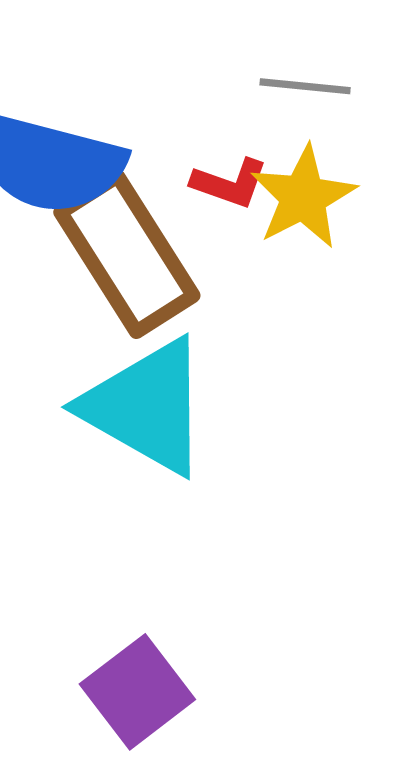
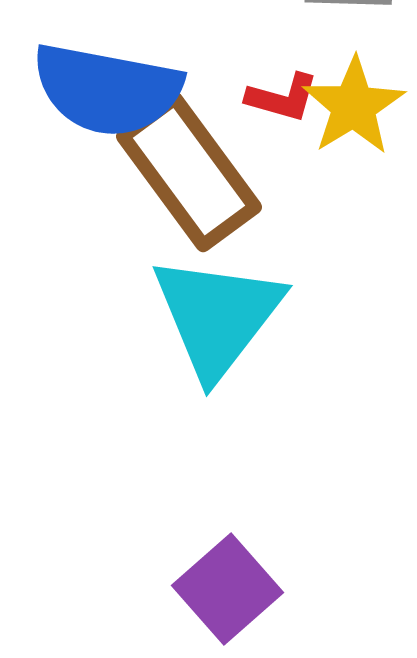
cyan triangle: (146, 407) -> (217, 316), turned 42

